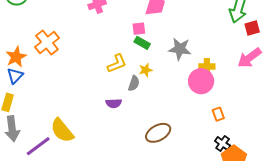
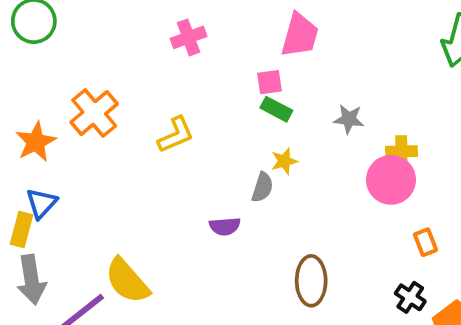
gray star: (180, 49) -> (349, 119), size x0.7
yellow L-shape: (117, 63) -> (176, 135), moved
blue triangle: (15, 76) -> (42, 203), moved
brown ellipse: (158, 133) -> (311, 281), turned -60
black cross: (223, 143) -> (410, 297), moved

